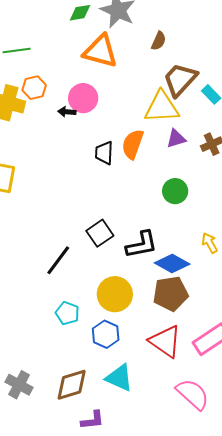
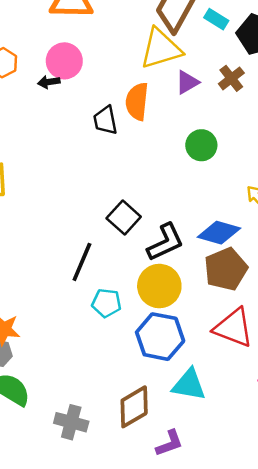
black L-shape: (142, 245) -> (165, 242), moved
cyan pentagon: (67, 313) -> (106, 303), moved
blue hexagon: (106, 334) -> (160, 337), size x1.4

